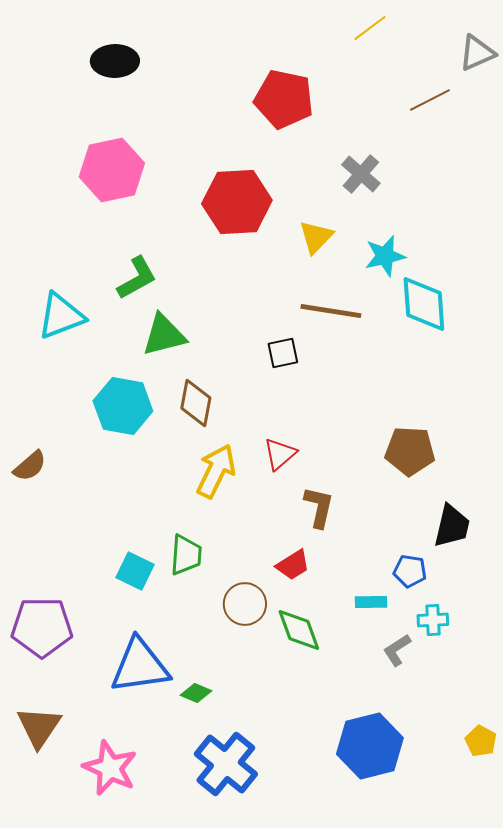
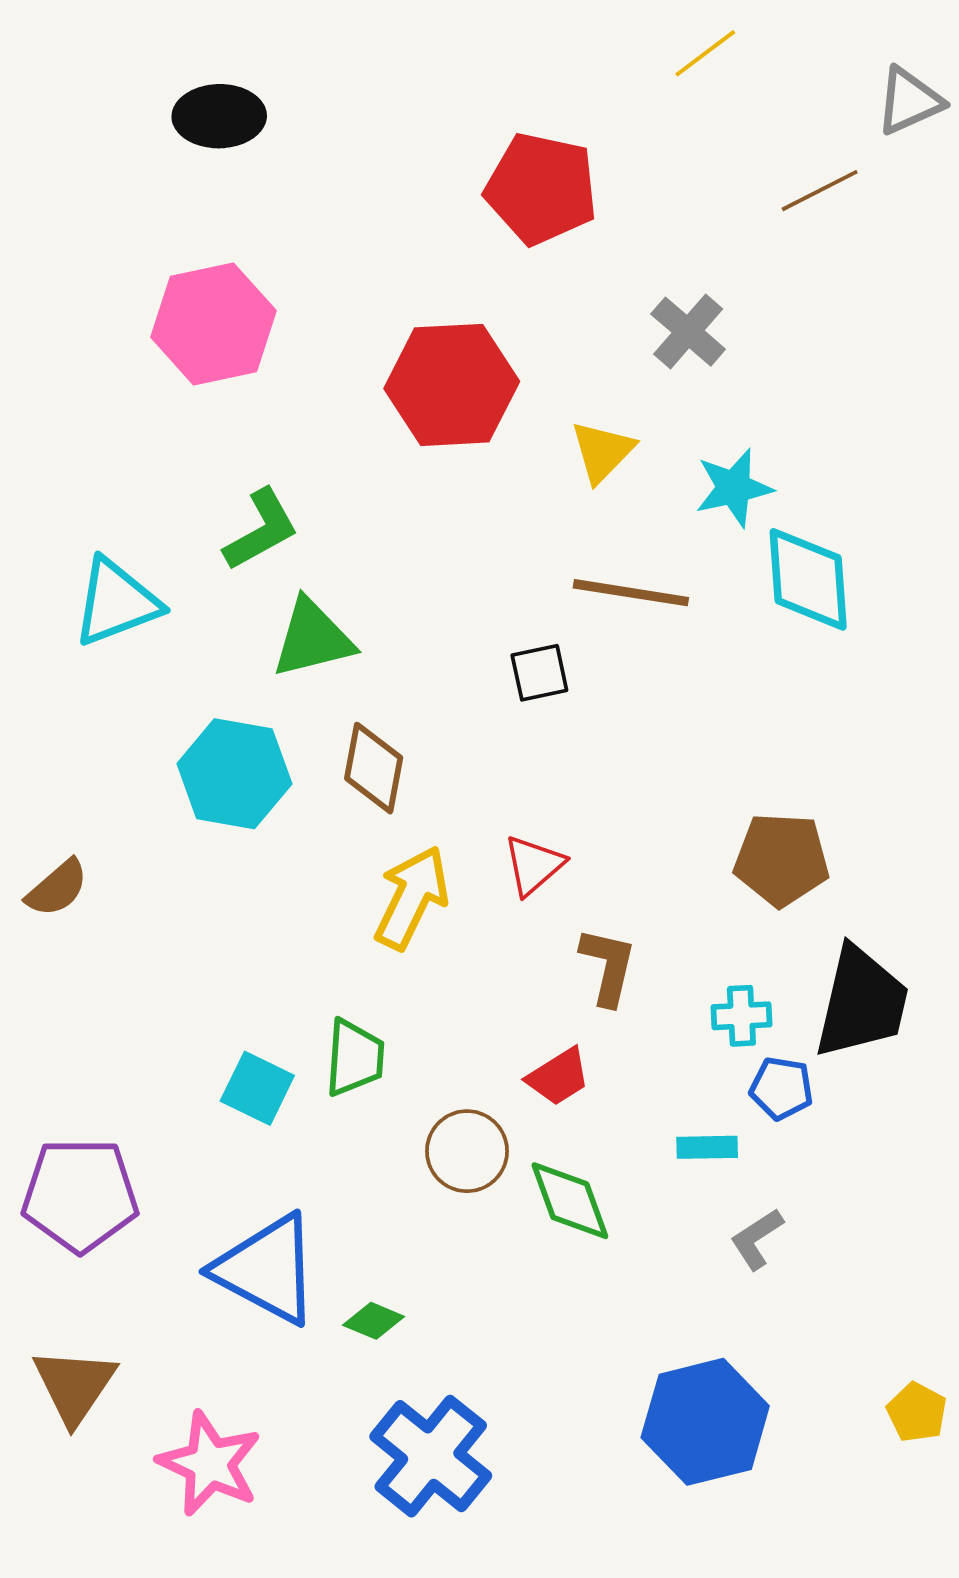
black trapezoid: (452, 526) -> (862, 1002), size x1.4
cyan cross: (433, 620) -> (741, 1016), moved
blue triangle: (140, 666) -> (267, 1269), turned 36

